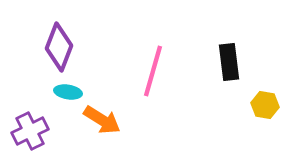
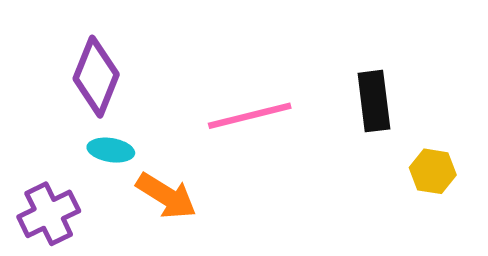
pink line: (153, 71) -> (250, 116), turned 60

